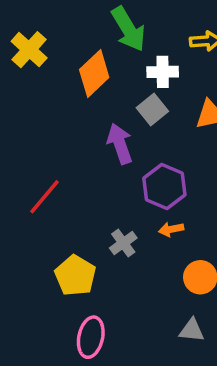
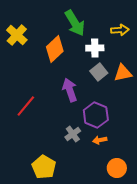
gray square: (152, 109) -> (99, 72), moved
red line: (45, 197) -> (26, 106), moved
gray cross: (123, 243) -> (73, 134), moved

